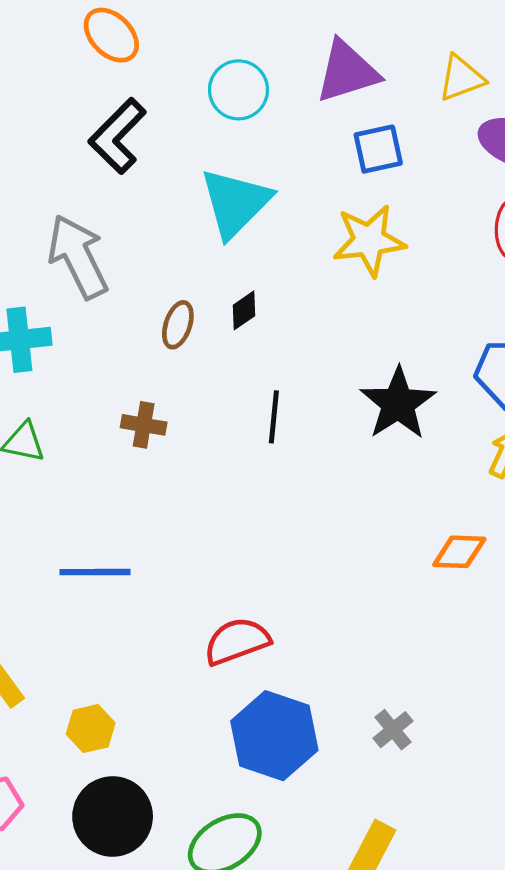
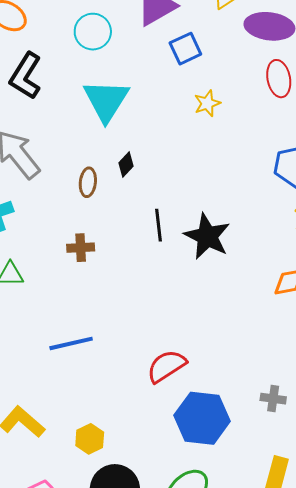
yellow star: (369, 240) -> (207, 103), moved, size x0.6
black star: (398, 403) -> (207, 236), moved
gray cross: (393, 730) -> (273, 399), turned -30

